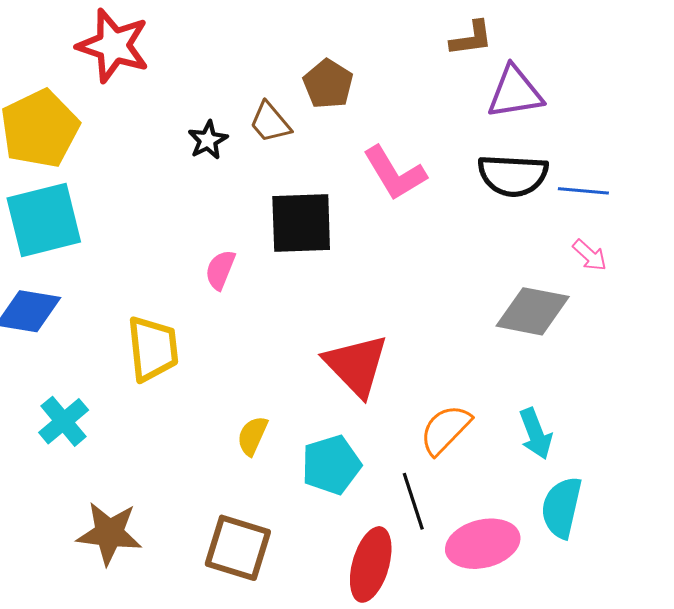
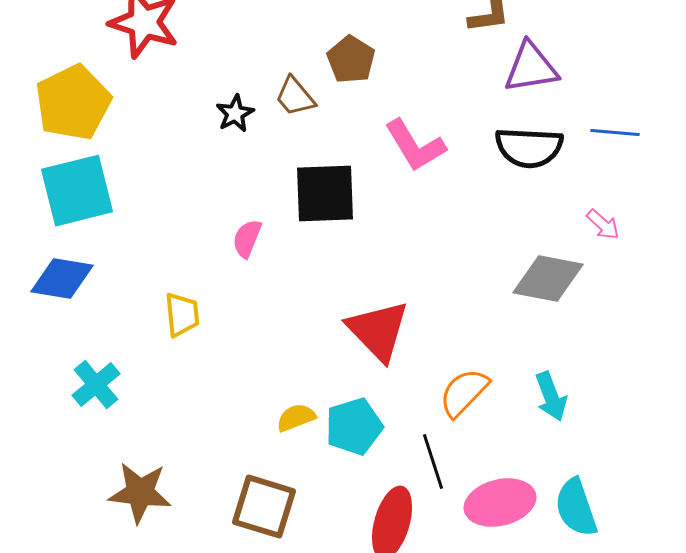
blue line: (583, 191) -> (615, 133), moved
yellow trapezoid: (153, 349) -> (182, 315), size x0.7
yellow semicircle: (252, 436) -> (296, 418), moved, turned 45
cyan semicircle: (562, 507) -> (576, 508), moved, turned -32

